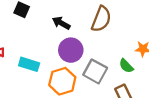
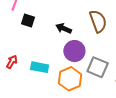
brown semicircle: (101, 19) -> (98, 21), turned -35

